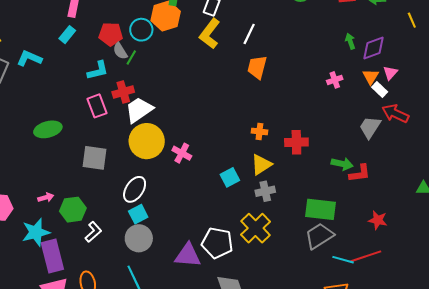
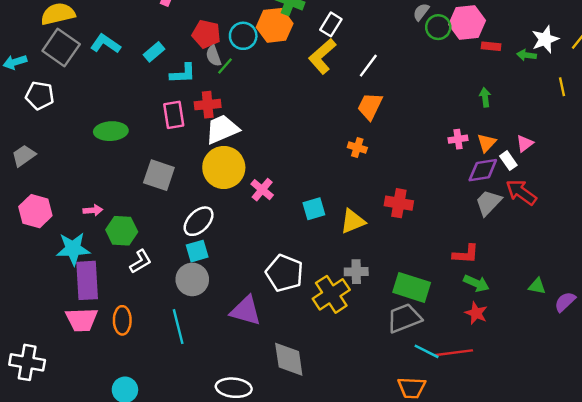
cyan rectangle: (67, 35) -> (154, 52), moved
purple diamond: (373, 48) -> (483, 170), moved
orange triangle: (371, 77) -> (487, 143), moved
orange cross: (259, 132) -> (357, 147), moved
green arrow: (342, 164) -> (476, 283), moved
cyan square: (230, 177) -> (314, 209), moved
gray cross: (265, 191) -> (356, 272), moved
white pentagon: (217, 243) -> (285, 273), moved

